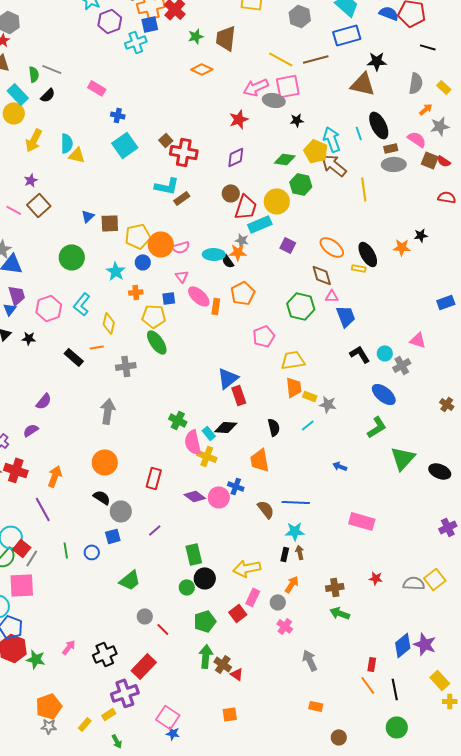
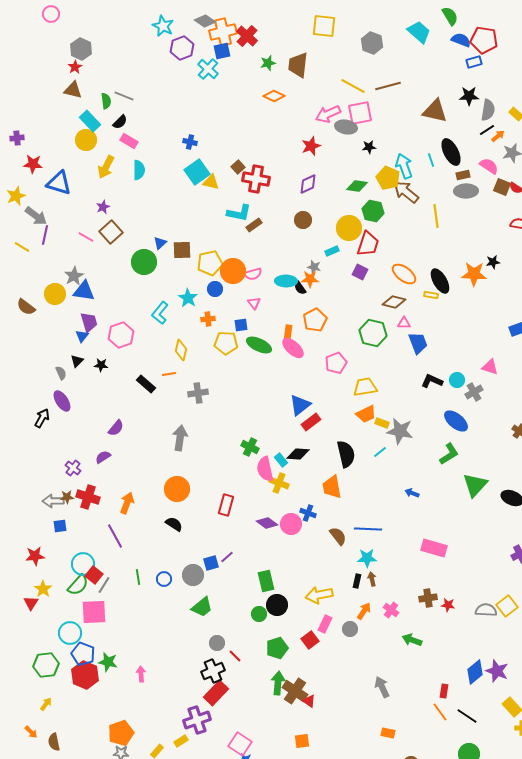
blue rectangle: (347, 35) -> (474, 62), moved, size x0.6
cyan cross: (136, 42) -> (208, 69), turned -30
black line: (428, 47) -> (487, 130), moved, turned -49
black star: (377, 61) -> (469, 96), moved
pink rectangle: (97, 88) -> (129, 141), moved
yellow triangle: (77, 155) -> (211, 182), moved
red trapezoid: (246, 207) -> (368, 244), moved
cyan rectangle: (260, 224) -> (332, 251), size x0.6
orange star: (402, 247) -> (474, 274), size x1.4
green circle: (72, 257) -> (144, 262), moved
brown diamond: (322, 275) -> (394, 302), turned -60
pink ellipse: (199, 296) -> (293, 348), moved
cyan L-shape: (82, 304) -> (160, 313), moved
green ellipse: (157, 342) -> (259, 345), moved, turned -30
black L-shape: (360, 354) -> (432, 381), turned -35
orange trapezoid: (294, 387) -> (366, 414), turned 70
red rectangle: (239, 395) -> (311, 422), turned 72
gray star: (328, 404) -> (400, 431), size x1.5
black semicircle: (274, 427) -> (346, 454), size x1.5
gray circle: (121, 511) -> (193, 575), moved
blue square: (113, 536) -> (211, 563), moved
brown cross: (335, 587) -> (428, 598), moved
pink cross: (285, 626) -> (391, 610), moved
pink arrow: (69, 647) -> (141, 674), turned -42
black cross: (105, 654) -> (213, 671), moved
green star: (36, 659) -> (108, 662), moved
brown cross: (223, 664) -> (295, 691), size x1.4
black line: (395, 689) -> (467, 716), turned -45

